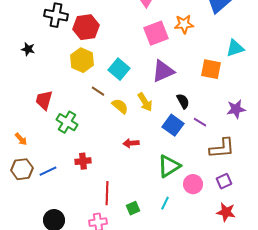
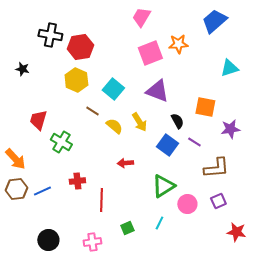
orange square: (211, 69) -> (205, 107), moved
purple triangle: (163, 71) -> (157, 91), turned 45
orange arrow: (21, 139) -> (15, 159), size x1.6
red line: (107, 193) -> (101, 200), moved
red star: (226, 212) -> (236, 232), moved

